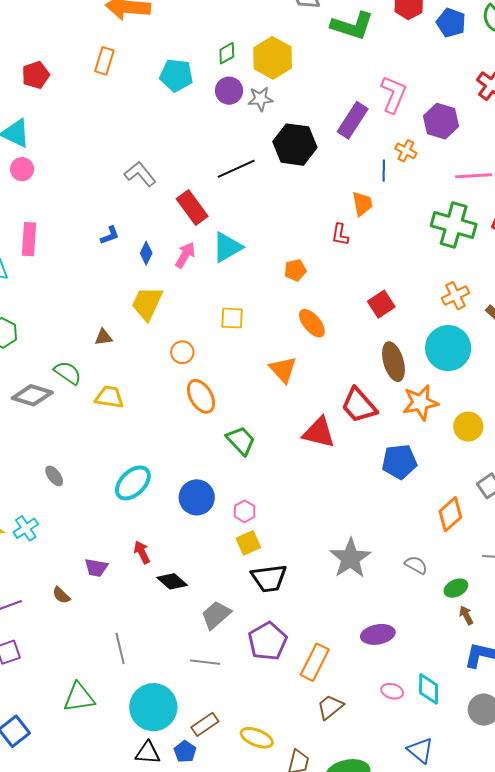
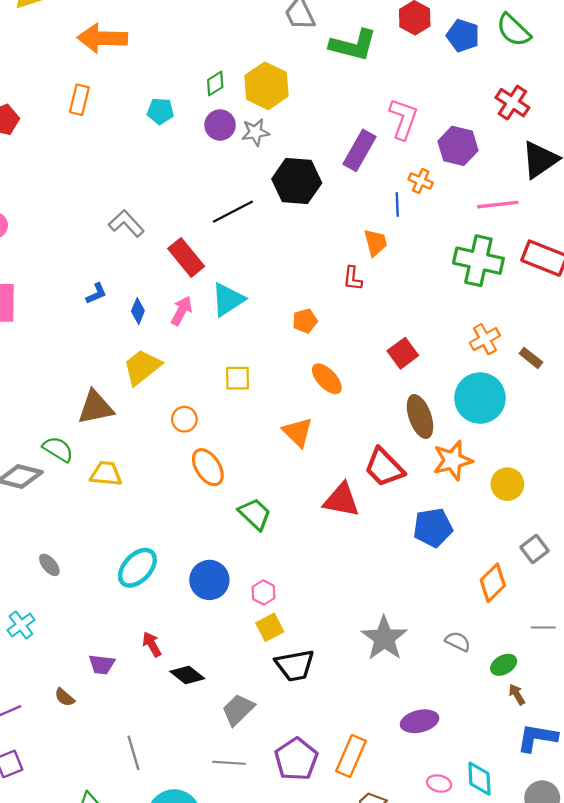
cyan pentagon: (176, 75) -> (160, 111), size x0.7
yellow trapezoid: (147, 303) -> (142, 367), turned 30
brown triangle: (103, 337) -> (96, 407), size x1.8
purple pentagon: (268, 641) -> (296, 759), moved

